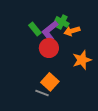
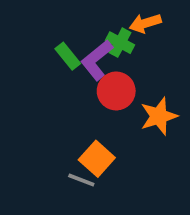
orange arrow: (72, 31) -> (145, 23), moved
red circle: (49, 48) -> (116, 91), moved

